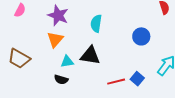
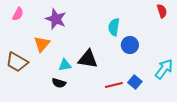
cyan semicircle: (96, 23) -> (114, 27), moved
blue circle: (141, 36) -> (130, 45), moved
orange triangle: (55, 39) -> (42, 44), moved

